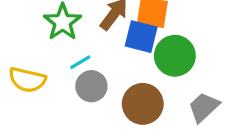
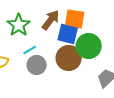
brown circle: (143, 104) -> (69, 58), moved

